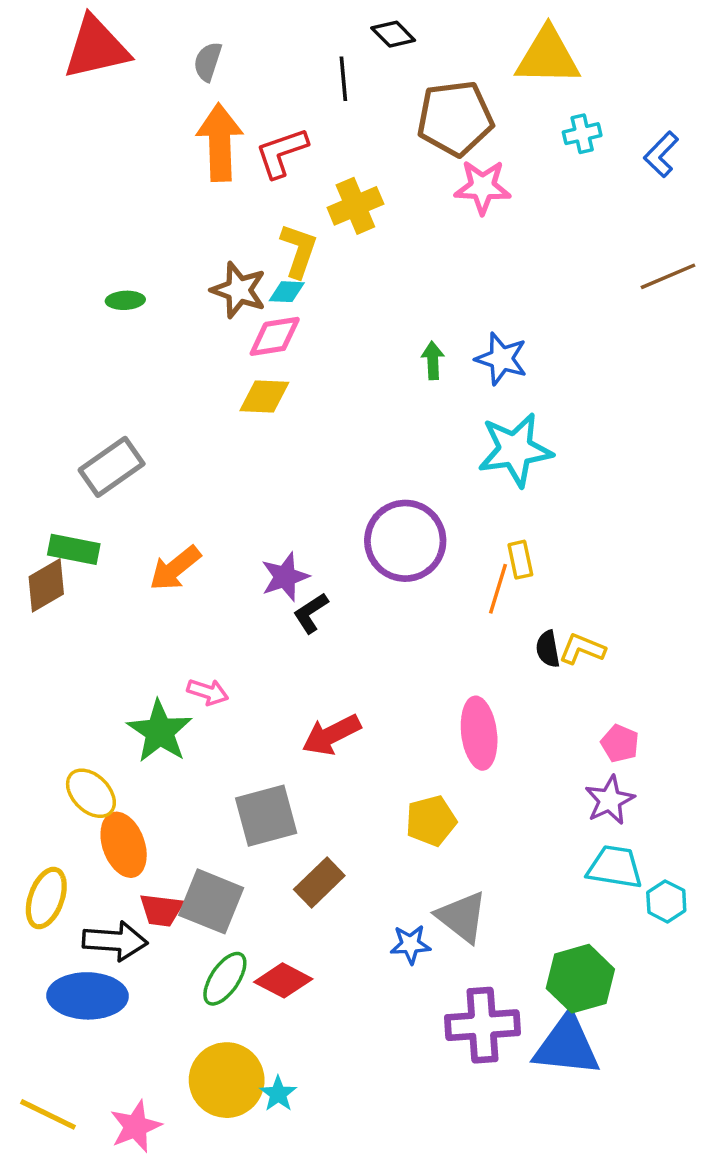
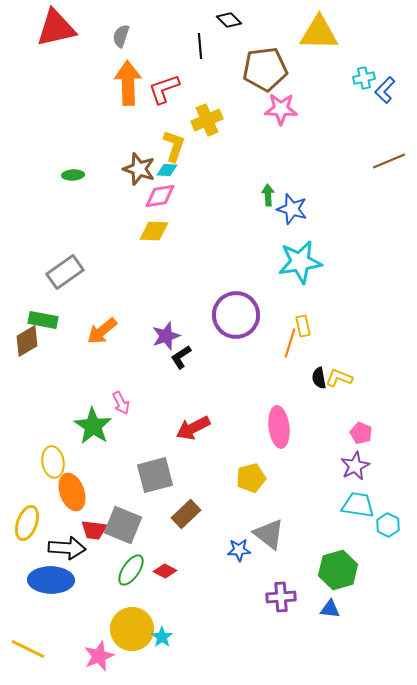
cyan cross: (582, 134) -> (364, 78), moved
green arrow: (433, 360) -> (268, 195), moved
pink arrow: (208, 692) -> (121, 403), turned 45
yellow ellipse: (91, 793) -> (53, 462), turned 36
red diamond: (283, 980) -> (165, 571), size x0.7
purple cross: (483, 1025) -> (281, 597), size x0.7
blue triangle: (567, 1046) -> (330, 609), size x0.5
pink star: (136, 1126) -> (99, 656), moved

